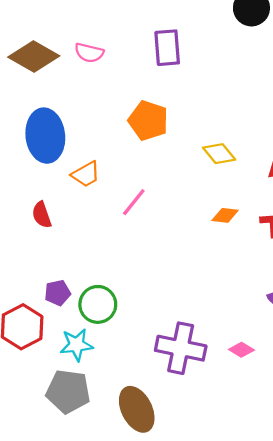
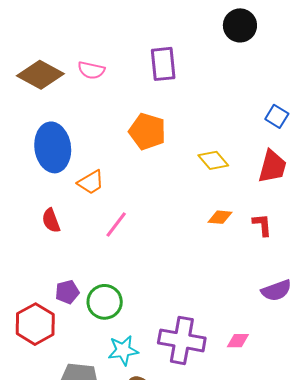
pink line: (134, 202) -> (116, 224), moved
cyan star: (76, 345) -> (123, 350), moved
pink diamond: (241, 350) -> (238, 341), turned -30

